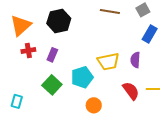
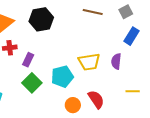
purple rectangle: (52, 55) -> (28, 60), moved
red semicircle: (131, 91) -> (96, 99), moved

